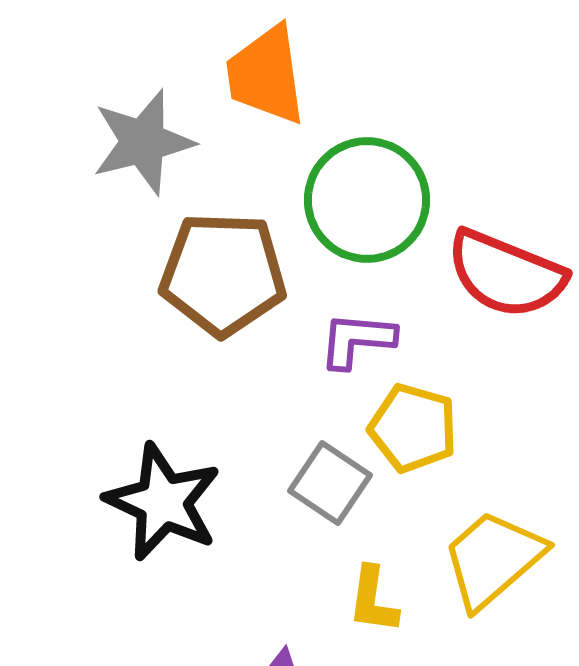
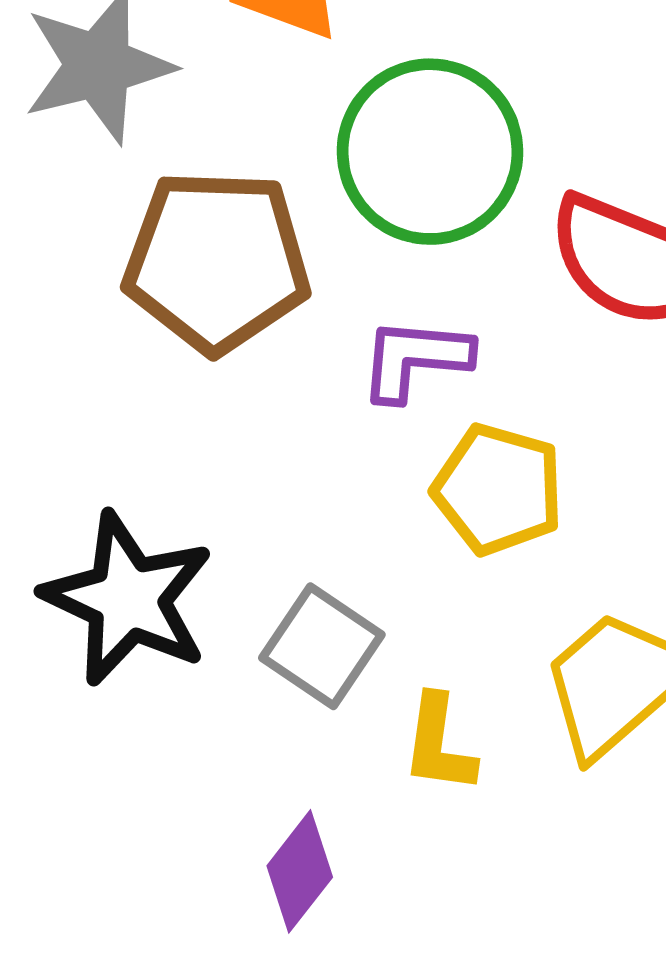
gray square: (330, 483) -> (322, 646), moved

